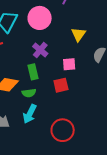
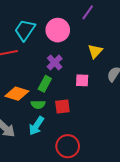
green rectangle: (33, 72) -> (45, 84), turned 35
red square: (61, 85) -> (62, 107), moved

